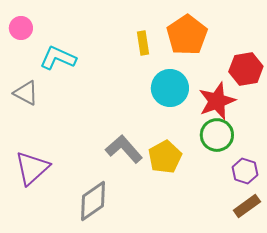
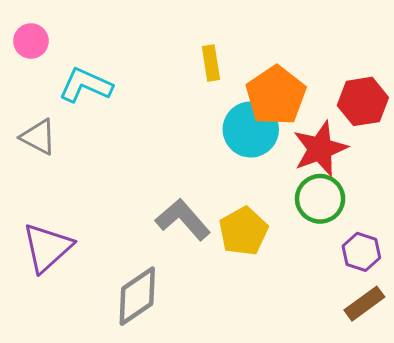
orange pentagon: (187, 35) -> (276, 96), moved

